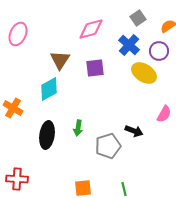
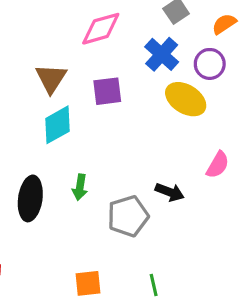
cyan diamond: (49, 89) -> (58, 125), moved

